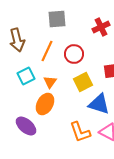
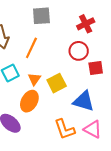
red circle: (74, 54) -> (79, 51), moved
yellow square: (83, 82) -> (57, 83), moved

